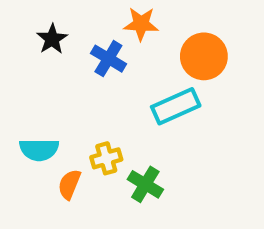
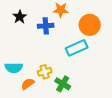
blue cross: (108, 59) -> (46, 26), turned -35
orange semicircle: (69, 184) -> (28, 84), turned 32

